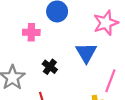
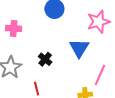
pink cross: (31, 32) -> (14, 28), moved

